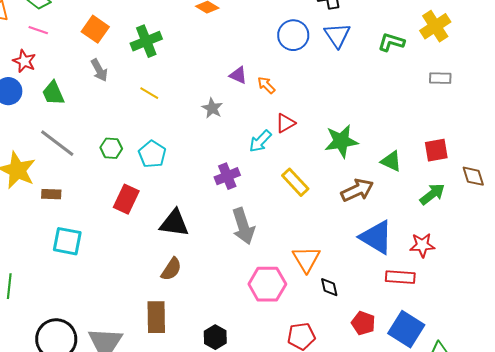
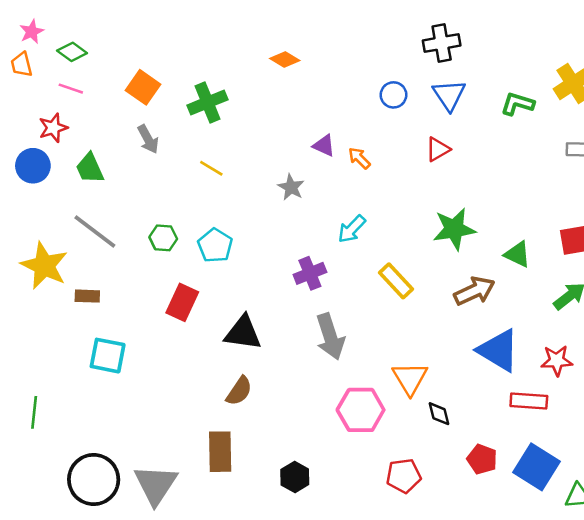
blue circle: (293, 35) -> (393, 95), size x0.7
red star: (24, 61) -> (53, 128), turned 30
red triangle: (285, 123) -> (438, 149), moved

